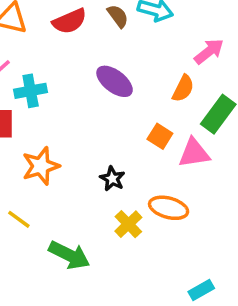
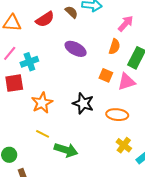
black star: (112, 179) -> (83, 103), size x1.5
yellow line: (19, 219) -> (43, 134), moved
yellow cross: (128, 224) -> (124, 145), moved

